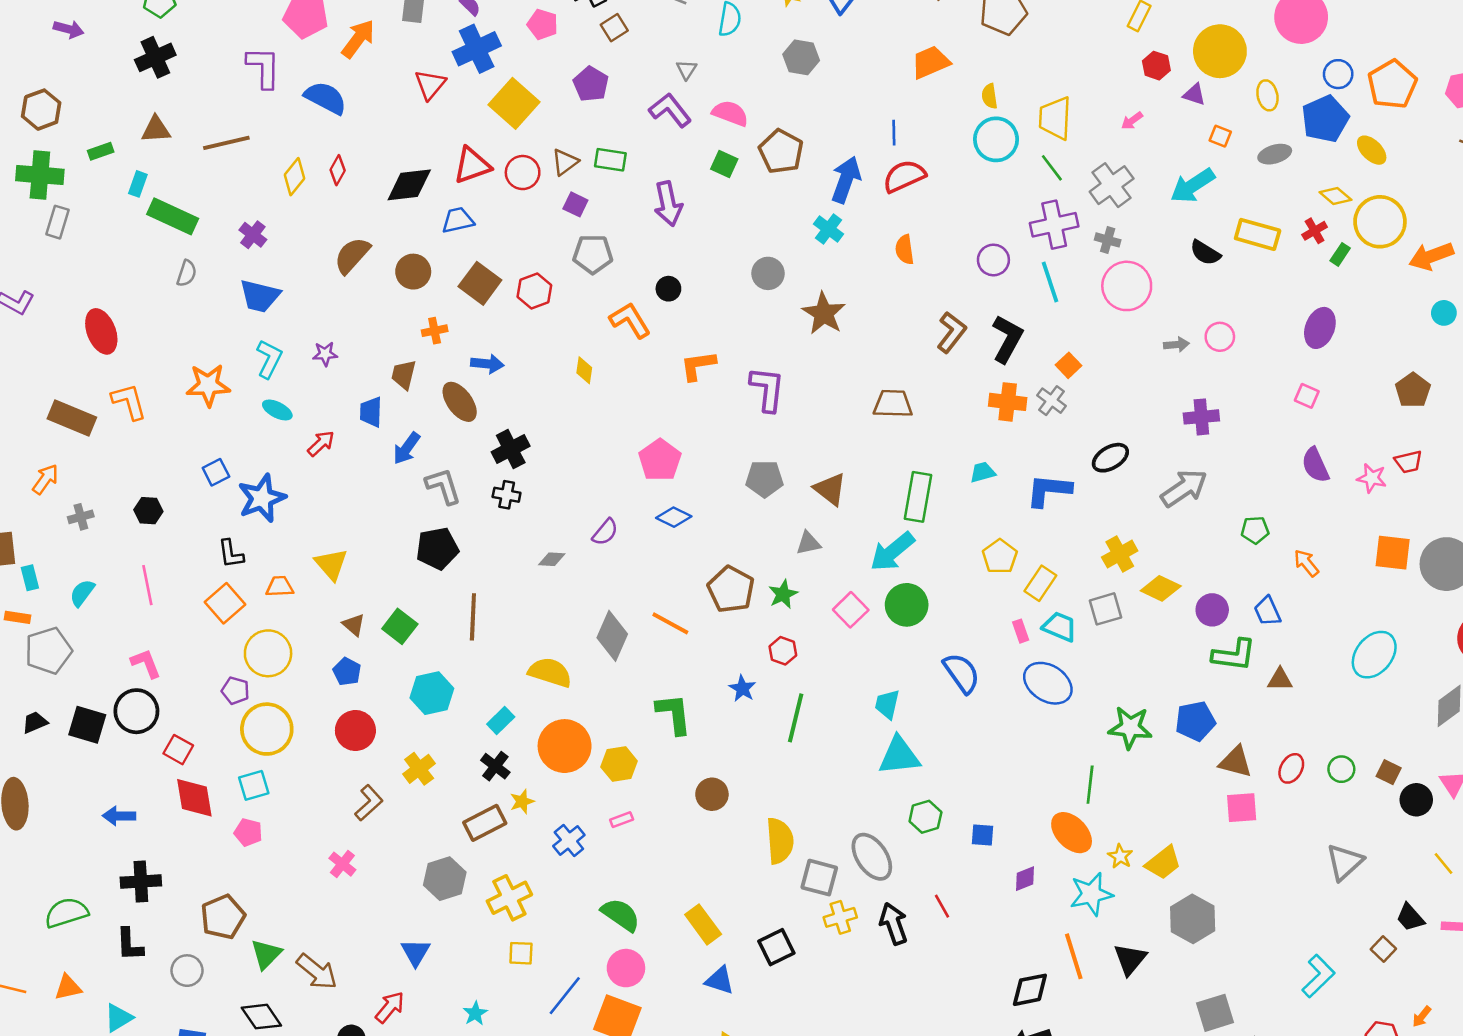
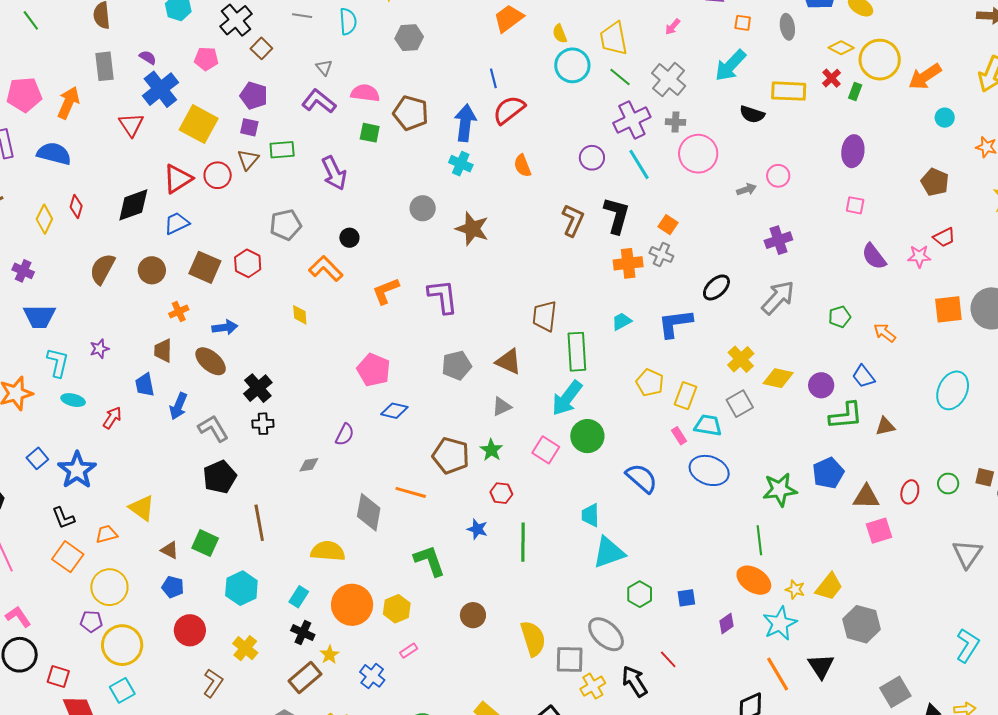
gray ellipse: (1275, 154) -> (787, 27), turned -70
purple square: (575, 204) -> (249, 127), moved
brown trapezoid: (893, 404) -> (545, 316), moved, turned -72

